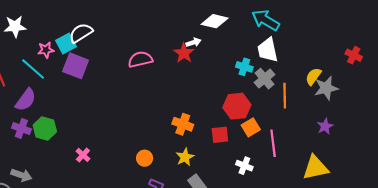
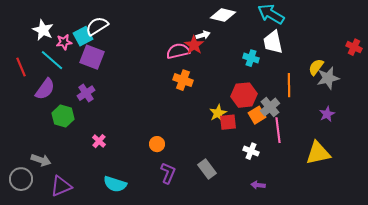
white star: (15, 27) -> (43, 30), moved, turned 30
pink semicircle: (140, 59) -> (178, 51), moved
gray cross: (265, 79) -> (270, 107), moved
orange cross: (183, 124) -> (183, 80), moved
purple cross: (21, 128) -> (86, 93), moved, turned 36
yellow star: (185, 157) -> (218, 113), moved

